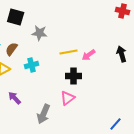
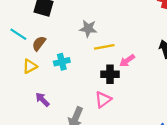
gray star: (40, 33) -> (88, 29), moved
pink arrow: (89, 55) -> (127, 61), moved

